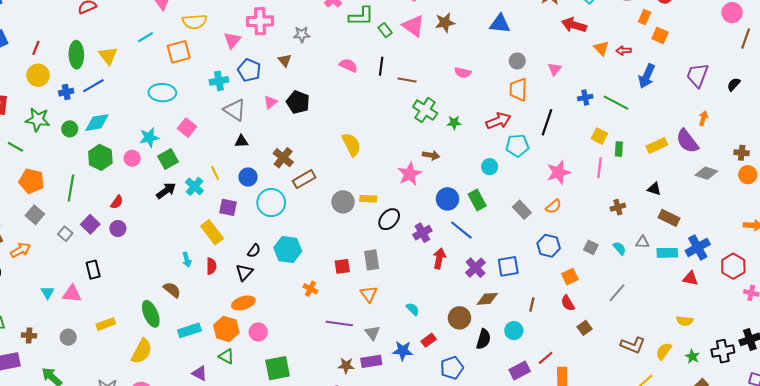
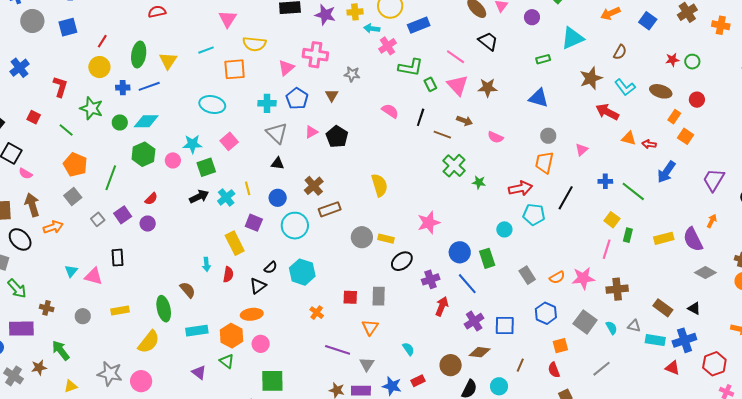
orange triangle: (601, 48) -> (629, 138), turned -42
brown arrow: (431, 155) -> (465, 121), moved
pink star: (558, 172) -> (583, 278), moved
black triangle: (654, 189) -> (694, 308), moved
brown cross: (618, 207) -> (617, 289), size x1.5
gray square: (591, 247) -> (585, 322), size x1.6

